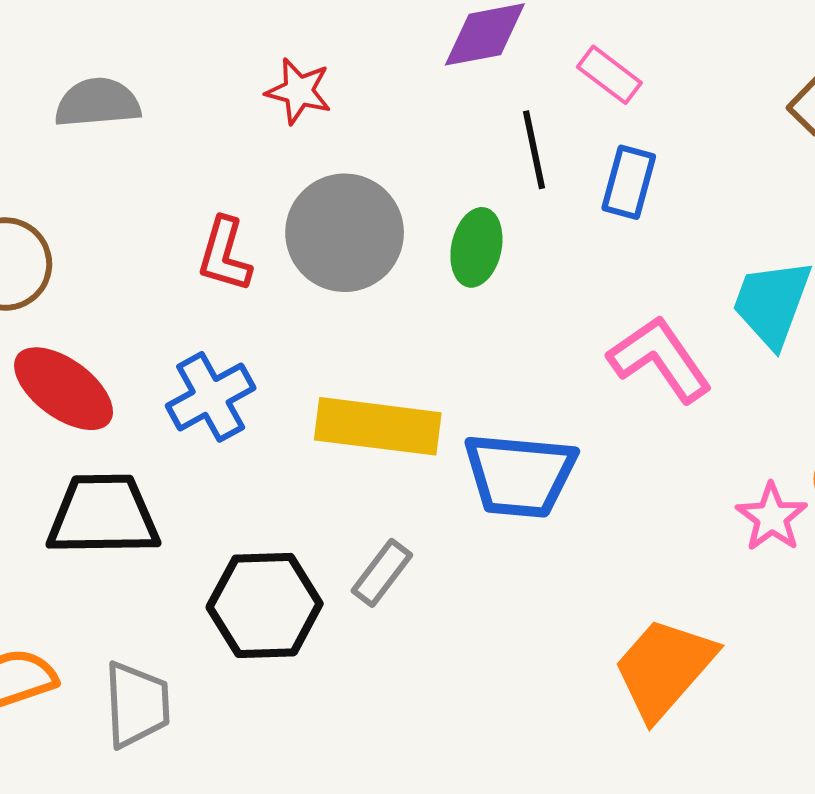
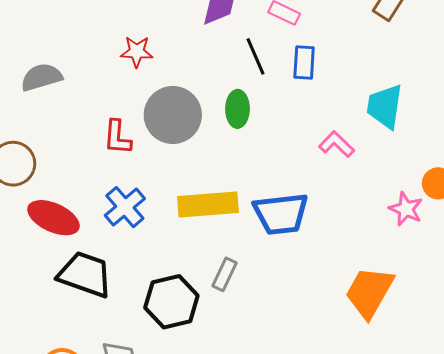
pink L-shape: (660, 359) -> (337, 144), size x0.7
black trapezoid: (103, 515) -> (85, 274), turned 32

